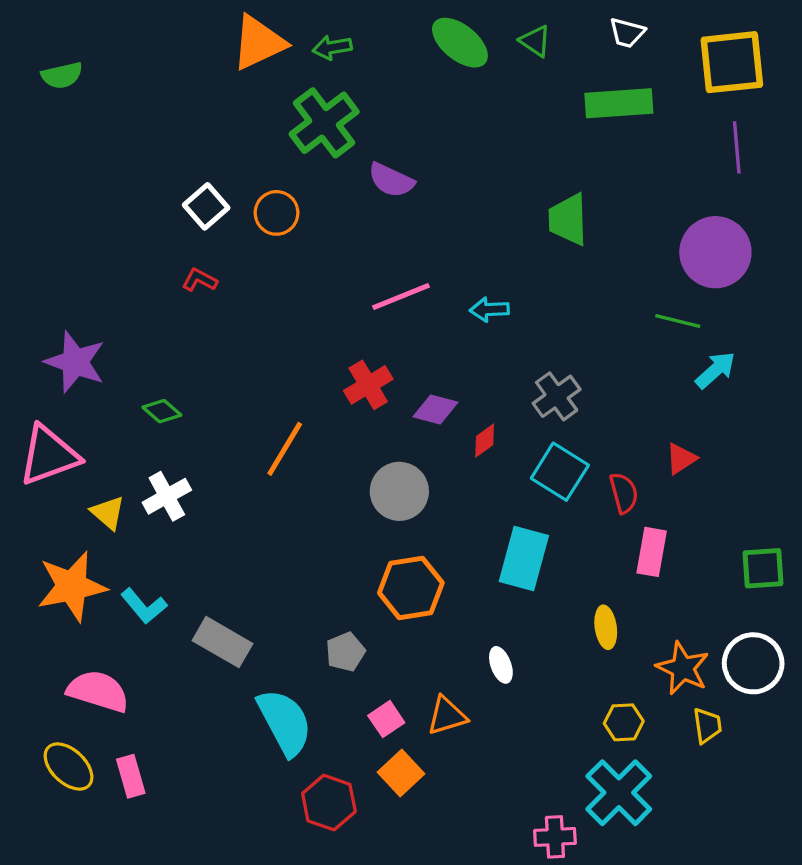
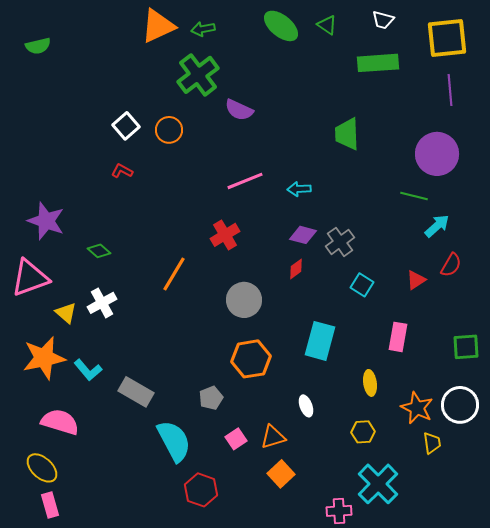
purple diamond: (435, 409) -> (303, 235), moved
cyan square: (560, 472) -> (362, 285), moved, size x0.7
red semicircle: (624, 493) -> (451, 265), moved, turned 45
yellow hexagon: (624, 722) -> (363, 432), moved
orange square: (401, 773) -> (281, 474), moved
pink rectangle: (131, 776) -> (50, 505), moved

